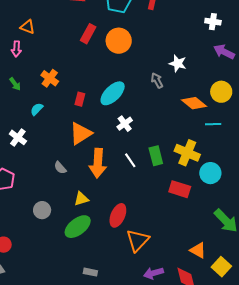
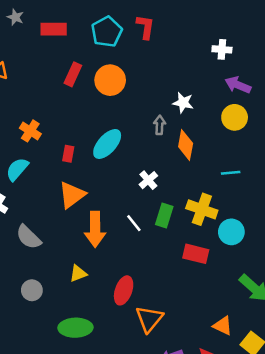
gray arrow: (157, 81) -> (160, 125), turned 35
yellow circle: (221, 92) -> (235, 117), moved
orange diamond: (194, 103) -> (186, 145), moved, turned 65
cyan semicircle: (37, 109) -> (17, 169), size x1.5
white cross: (125, 124) -> (148, 180), moved
green rectangle: (156, 156) -> (164, 216), turned 36
gray semicircle: (60, 168) -> (29, 237), moved, size x1.6
green ellipse: (78, 227) -> (75, 328), moved, turned 40

